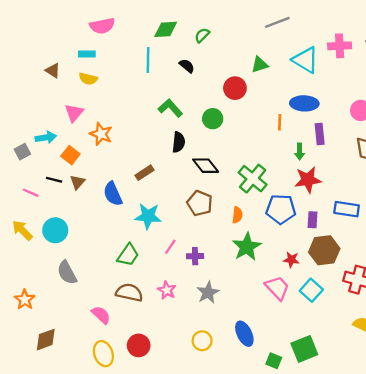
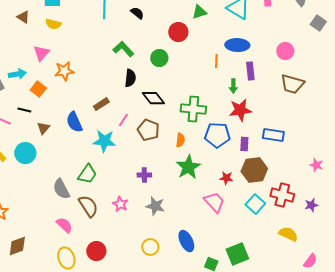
orange star: (101, 134) -> (64, 71), turned -30
green cross: (253, 179) -> (193, 109), turned -35
brown triangle: (78, 182) -> (43, 128), moved
pink line: (170, 247) -> (123, 120), moved
gray semicircle: (67, 273) -> (61, 189), moved
cyan square: (311, 290) -> (255, 204), moved
brown semicircle: (129, 293) -> (88, 206), turned 45
gray star: (208, 293) -> (155, 206), turned -30

